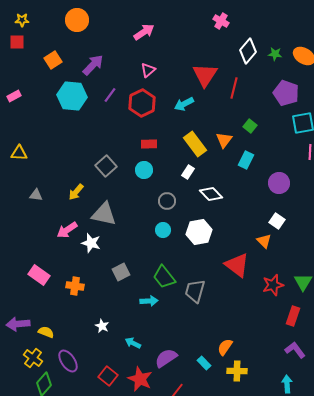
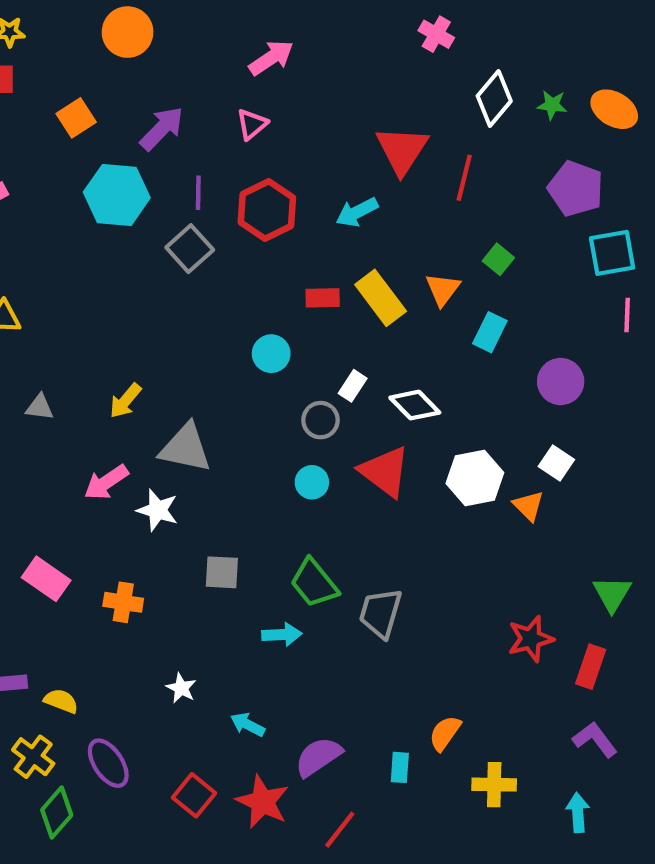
pink triangle: (148, 70) -> (252, 124), moved
purple line: (110, 95) -> (198, 193), turned -35
red rectangle: (149, 144) -> (323, 298), moved
gray square: (106, 166) -> (190, 249), moved
white rectangle: (188, 172) -> (353, 386), moved
white hexagon: (199, 232) -> (475, 478), moved
red triangle: (237, 265) -> (385, 472), moved
gray square: (121, 272) -> (222, 572), turned 30
red star: (273, 285) -> (531, 639), moved
cyan rectangle: (204, 363) -> (400, 767), turned 48
yellow cross: (237, 371) -> (494, 785), moved

